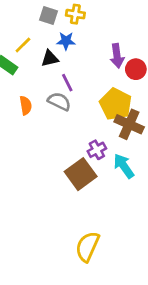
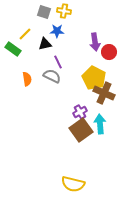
cyan arrow: (124, 166) -> (100, 124), turned 30
brown square: (81, 174) -> (81, 130), moved
yellow semicircle: (87, 247) -> (73, 184), turned -100

